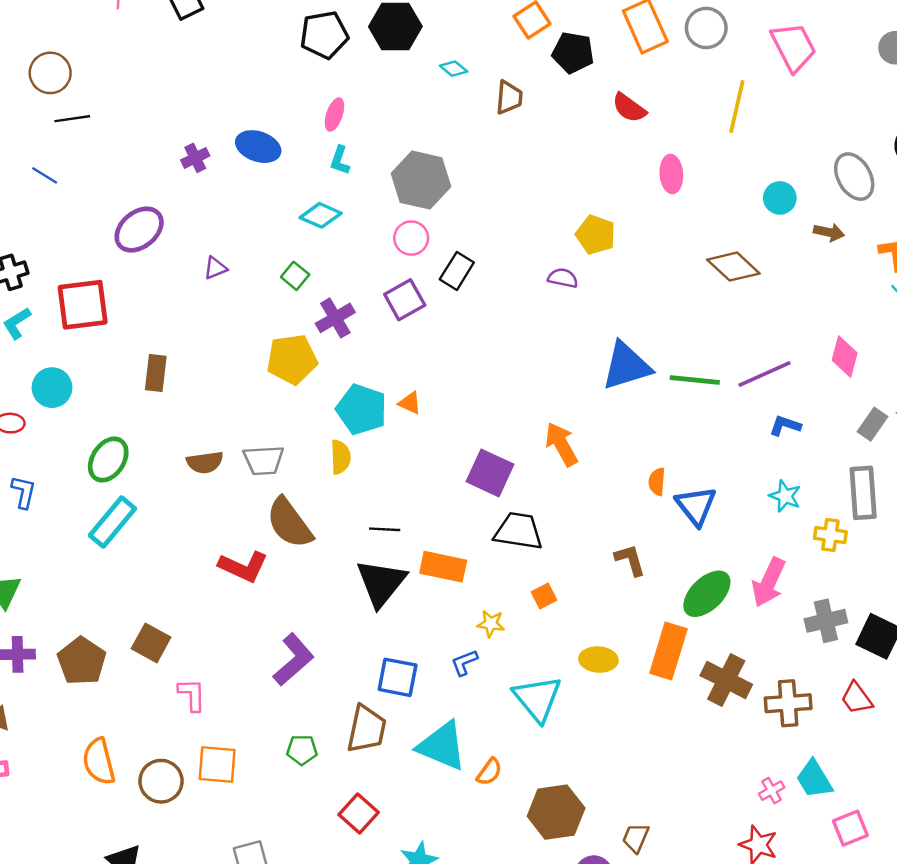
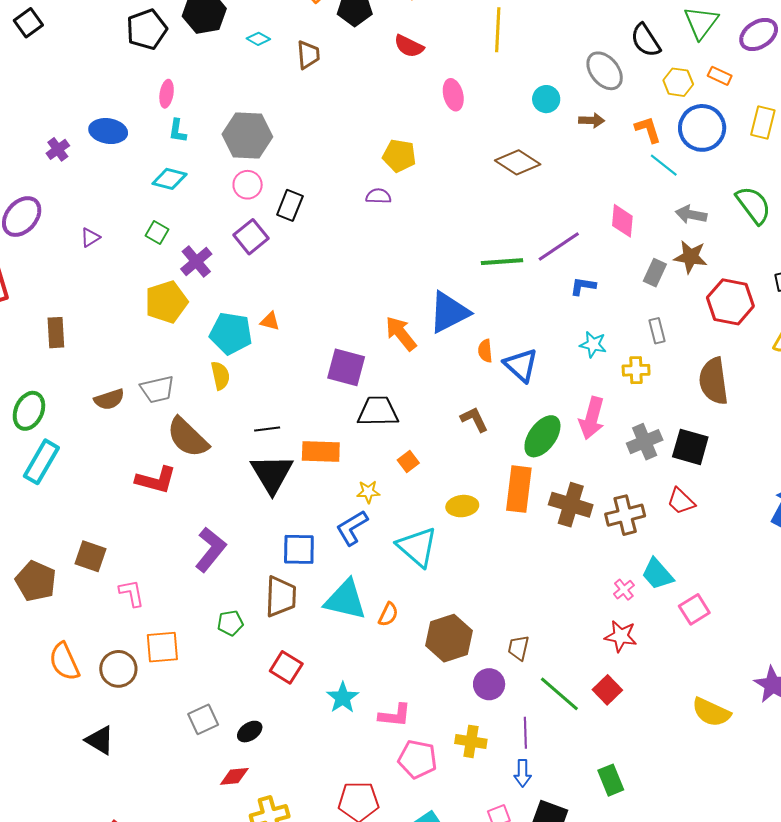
blue triangle: (626, 366) -> (449, 312), moved
gray rectangle: (863, 493) -> (657, 331), size x0.6
blue L-shape: (464, 663) -> (352, 528), size x1.5

